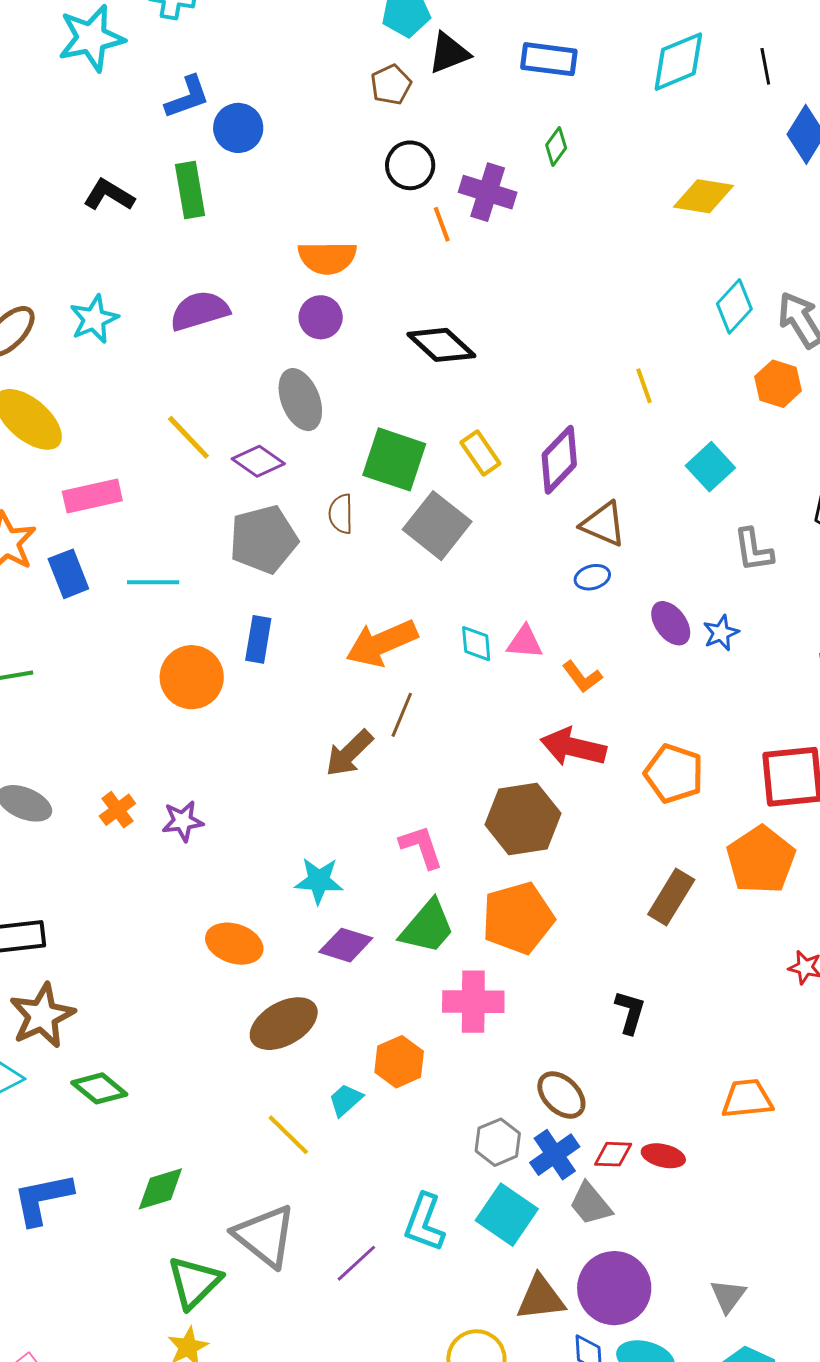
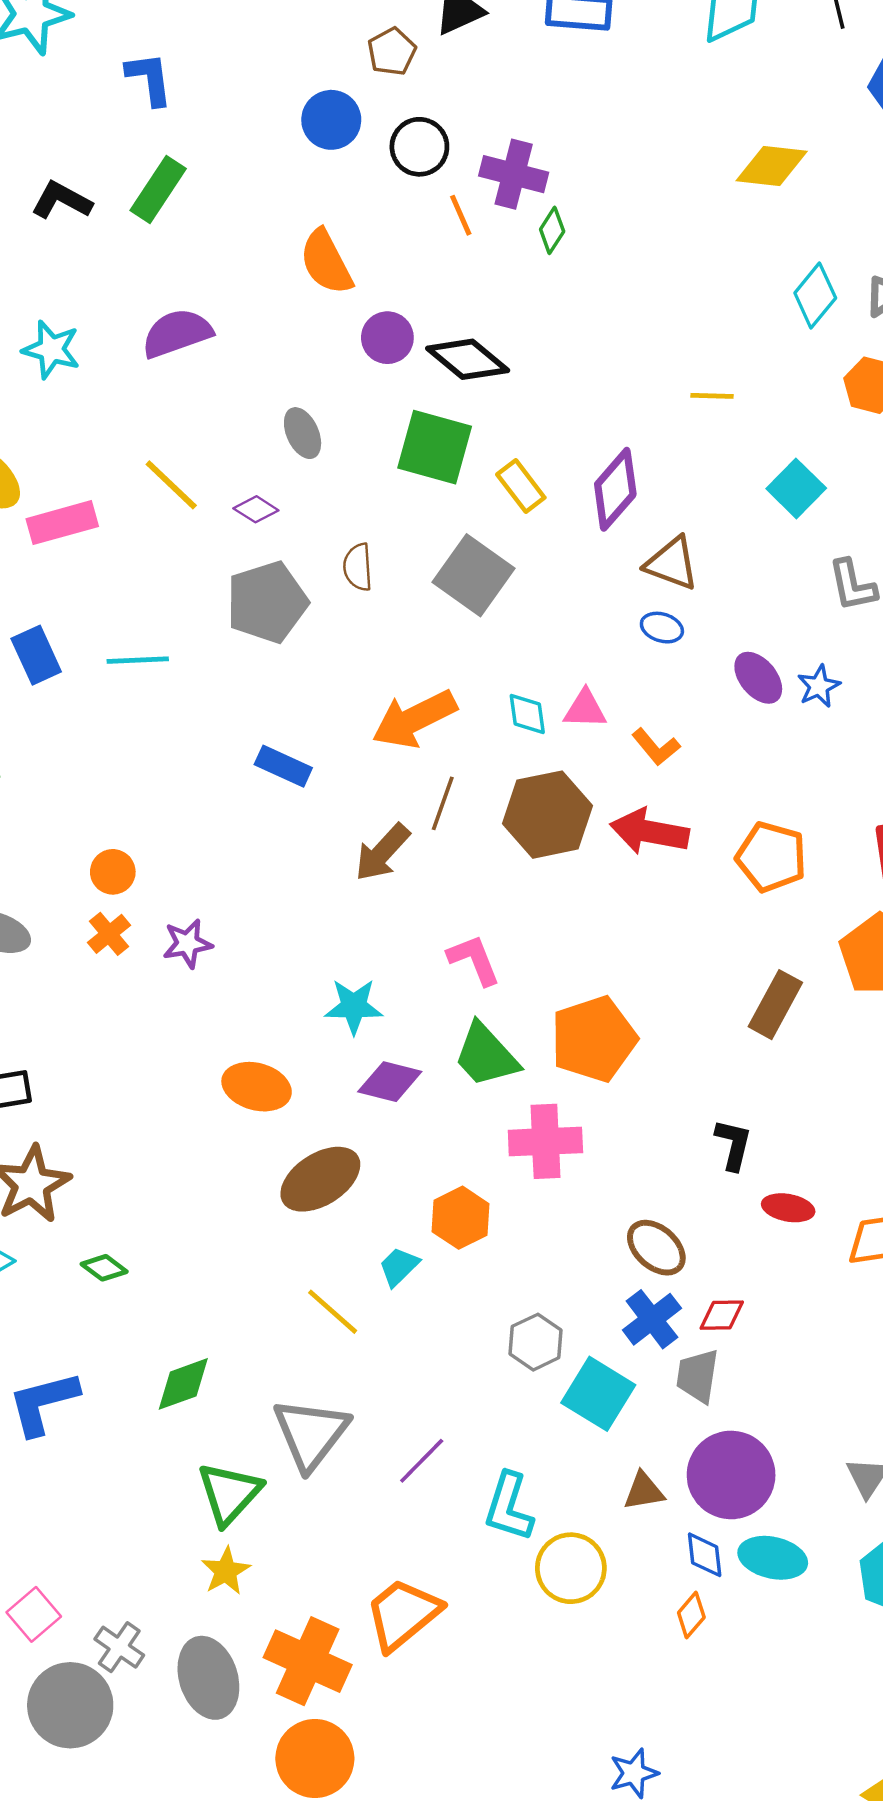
blue L-shape: (187, 97) -> (149, 79), turned -75
blue circle: (238, 128) -> (331, 120), moved
green diamond: (556, 146) -> (552, 230), moved
green rectangle: (190, 190) -> (158, 189), turned 46
orange semicircle: (327, 258) -> (326, 262), turned 66
purple circle: (321, 317) -> (387, 338), moved
cyan star: (94, 319) -> (51, 349), turned -30
yellow line: (644, 386) -> (712, 396), turned -66
gray ellipse: (300, 400) -> (303, 433), size x0.7
green square: (394, 459) -> (435, 447), moved
purple diamond: (258, 461) -> (256, 509), size x0.7
pink rectangle: (92, 496) -> (62, 523), moved
blue ellipse: (592, 577) -> (662, 628), turned 36
blue rectangle: (258, 639) -> (283, 766), moved, turned -72
orange circle: (192, 677) -> (113, 872), moved, size x0.6
brown hexagon: (523, 819) -> (547, 815), moved
green trapezoid: (427, 927) -> (486, 1055), turned 100
green diamond: (99, 1088) -> (104, 1268), size x0.7
gray hexagon: (498, 1142) -> (536, 1342), moved
red ellipse: (663, 1156) -> (788, 1208), moved
gray trapezoid: (590, 1204) -> (698, 1376), turned 51
cyan L-shape: (424, 1223) -> (509, 1507), moved
gray triangle: (265, 1236) -> (311, 1434), turned 32
brown triangle: (541, 1298) -> (644, 1491), size x0.7

